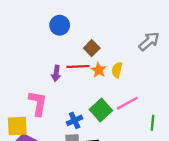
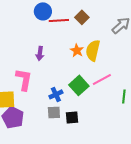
brown square: (92, 48) -> (82, 17), moved
red line: (78, 66) -> (59, 20), moved
yellow semicircle: (117, 70) -> (93, 50), size x1.5

